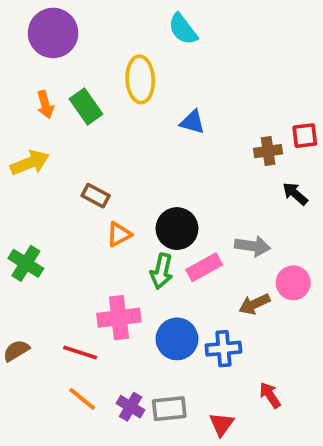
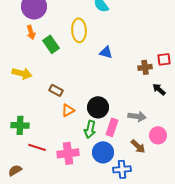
orange arrow: (45, 105) -> (31, 32), moved
yellow arrow: (30, 163) -> (22, 73), turned 36
green cross: (26, 263) -> (20, 125), turned -30
pink rectangle: (204, 267) -> (112, 127), turned -42
brown arrow: (254, 304) -> (138, 146), turned -112
blue circle: (177, 339) -> (103, 152), moved
red line: (80, 352) -> (37, 147), moved

